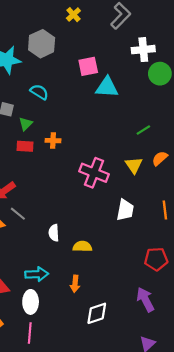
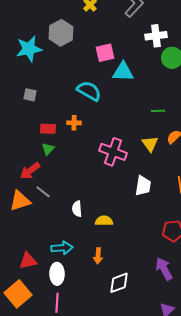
cyan semicircle: (39, 92) -> (89, 91), moved, size x1.4
green triangle: (26, 124) -> (48, 149), moved
green line: (143, 130) -> (158, 111), turned 32

